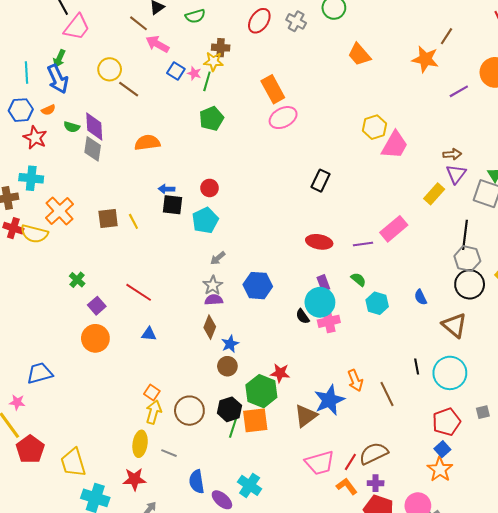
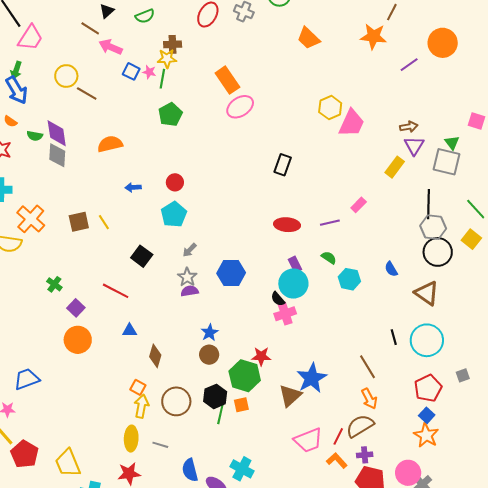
orange semicircle: (48, 110) -> (10, 121), turned 64
black square: (172, 205) -> (142, 256), moved, turned 35
pink rectangle: (394, 229) -> (359, 205), size x0.6
pink cross: (329, 321) -> (285, 314), moved
brown diamond: (210, 327) -> (155, 356), moved
orange arrow: (355, 380) -> (369, 399), moved
orange square: (255, 420) -> (241, 405), size x0.6

